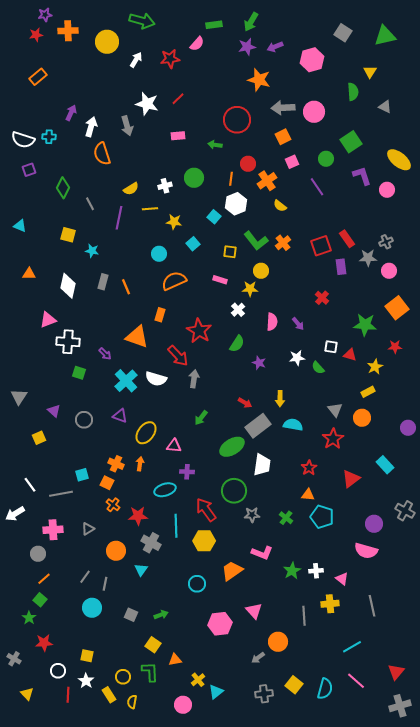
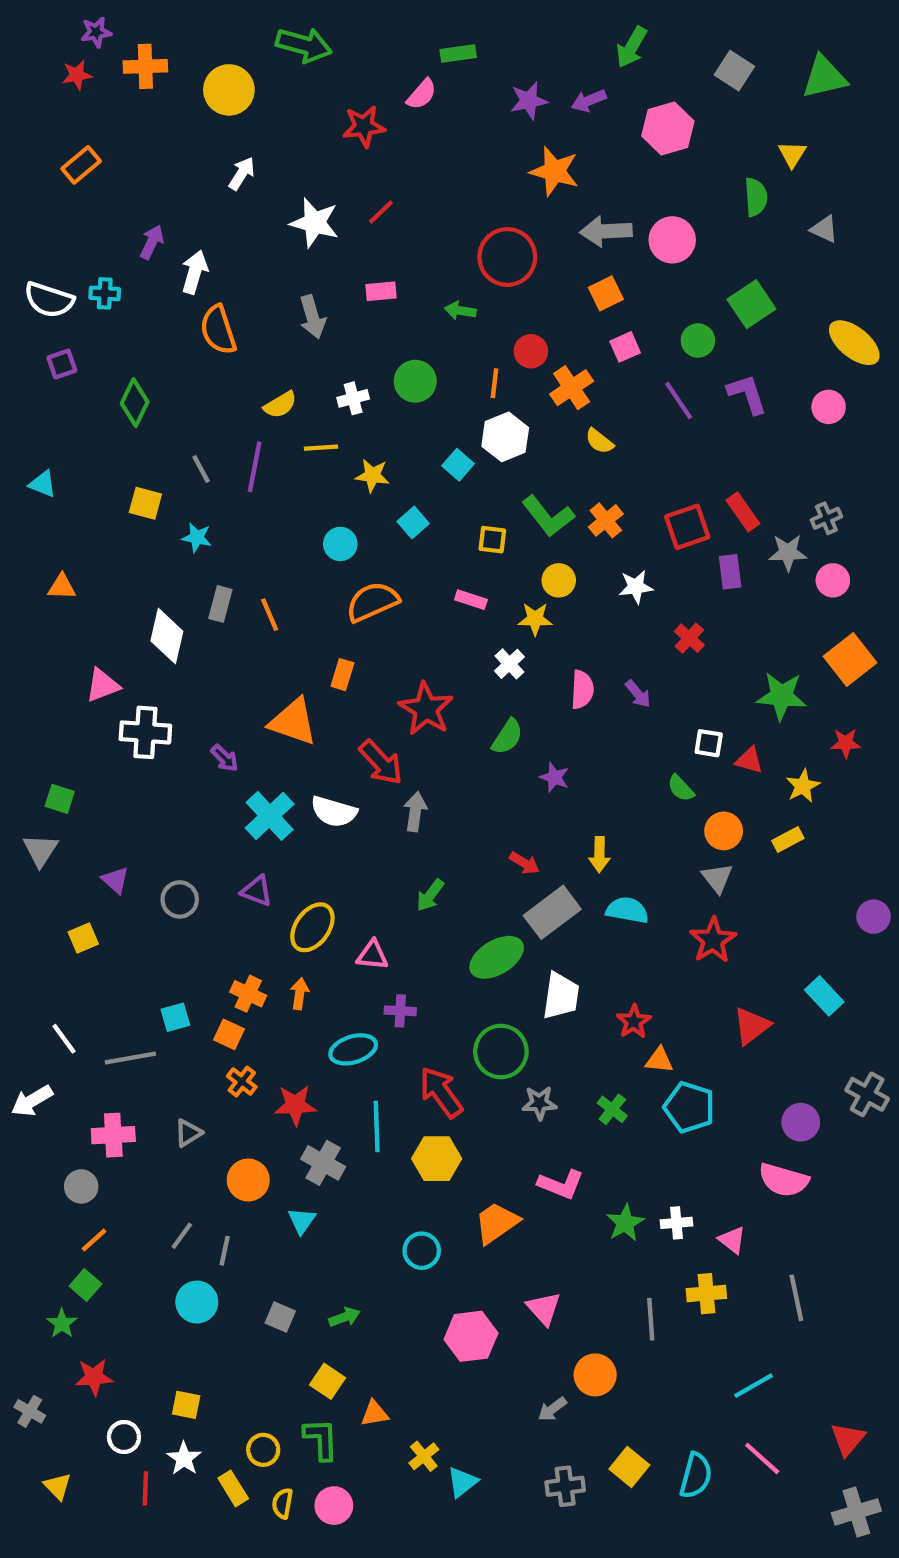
green arrow: (251, 22) -> (632, 47), moved
white arrow: (136, 60) -> (242, 173), moved
gray arrow: (127, 126) -> (312, 317), moved
purple L-shape: (362, 176) -> (747, 394), moved
gray line: (90, 204) -> (201, 469), moved
white diamond: (68, 286) -> (167, 636), moved
white star: (297, 358) -> (636, 587), moved
green square: (79, 373) -> (60, 799), moved
orange circle: (362, 418) -> (724, 831), moved
red star: (309, 468) -> (634, 1022), moved
pink circle: (183, 705) -> (334, 1506), moved

